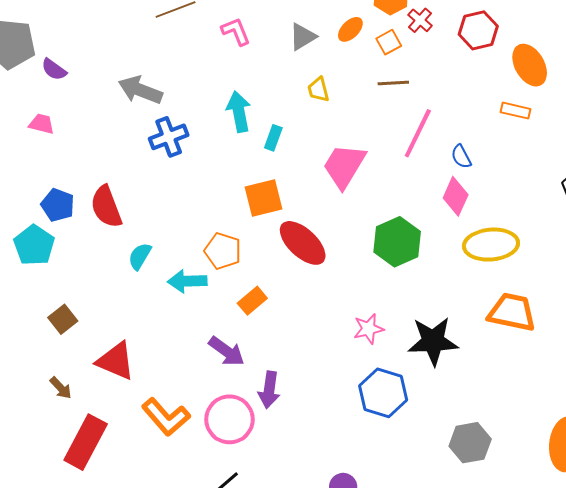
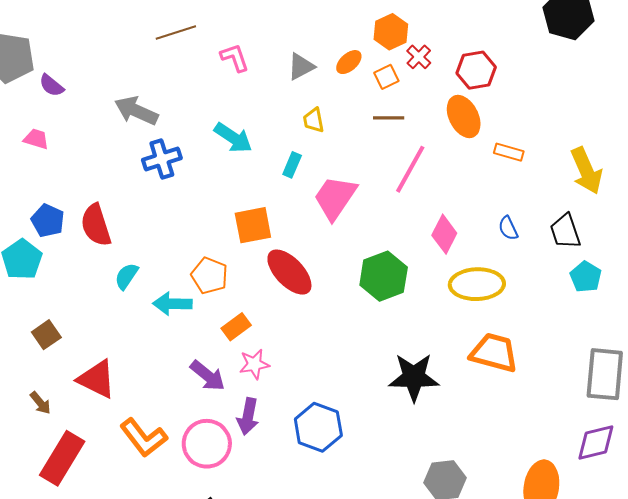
orange ellipse: (530, 65) -> (464, 116), moved
cyan arrow: (239, 112) -> (233, 138), turned 132
cyan rectangle: (273, 138) -> (292, 165), moved
blue semicircle: (461, 157) -> (508, 228), moved
pink star: (369, 329) -> (254, 364), moved
blue hexagon: (383, 393) -> (318, 427), moved

